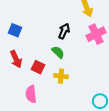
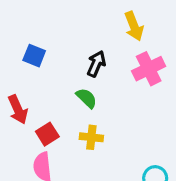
blue square: (15, 30) -> (34, 56), moved
red square: (38, 67) -> (47, 134), moved, turned 32

